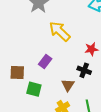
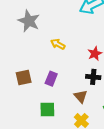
yellow arrow: (60, 31) -> (58, 44), size x0.6
brown square: (17, 73) -> (24, 77), moved

